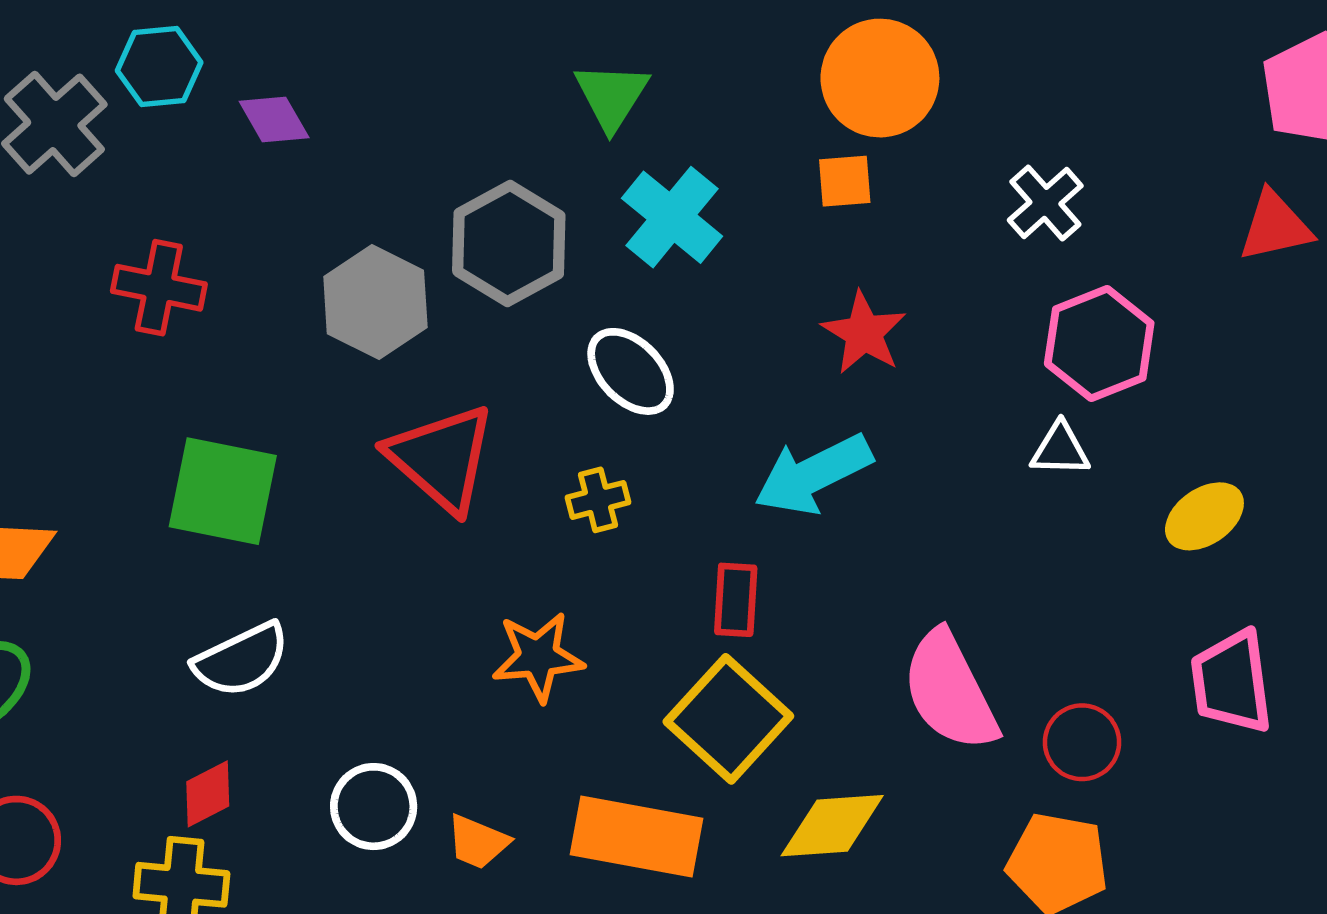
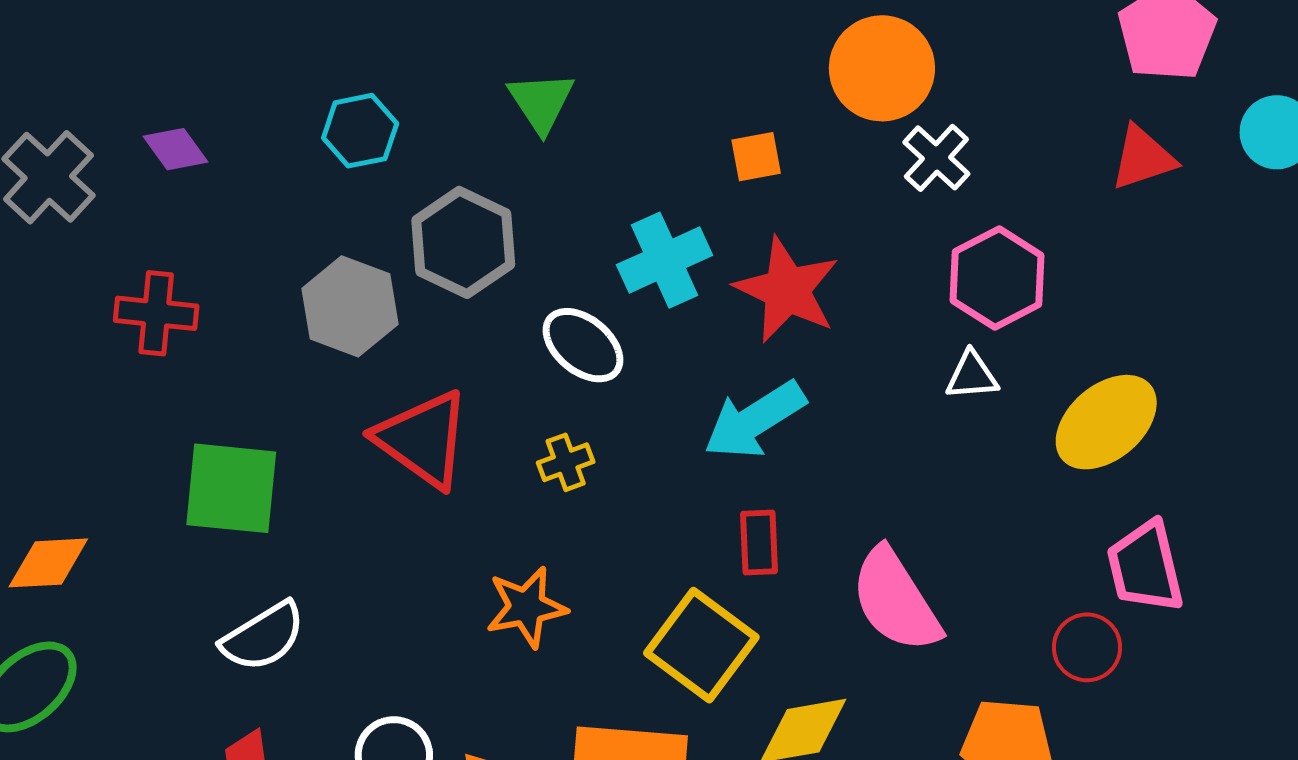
cyan hexagon: (159, 66) -> (360, 131), moved
orange circle: (880, 78) -> (882, 68), moved
purple diamond: (274, 120) -> (175, 149), moved
cyan cross: (672, 217) -> (664, 260), moved, turned 32
red star: (864, 333) -> (787, 290), size x1.4
yellow ellipse: (1204, 516) -> (1106, 422), size x1.5
red rectangle: (736, 600) -> (759, 543), moved
red circle: (1082, 742) -> (1087, 647), moved

